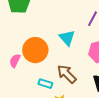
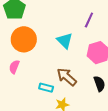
orange circle: (35, 50) -> (24, 39), moved

